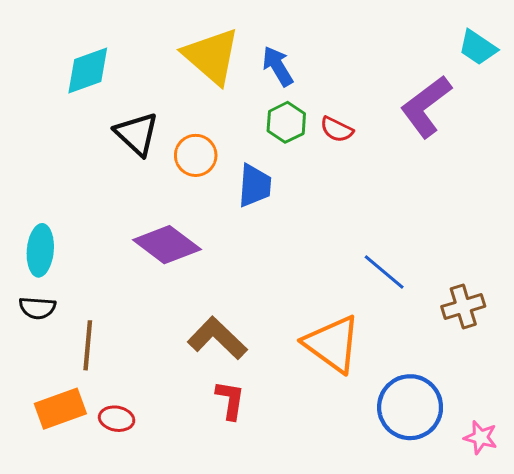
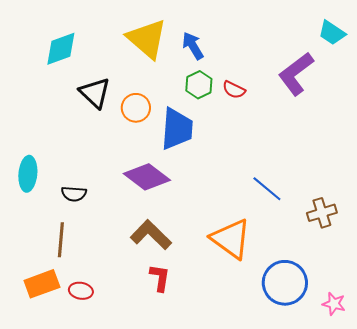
blue trapezoid: (255, 186) -> (177, 129), size x1.4
purple diamond: (167, 245) -> (147, 177), moved
black semicircle: (37, 308) -> (74, 194), moved

